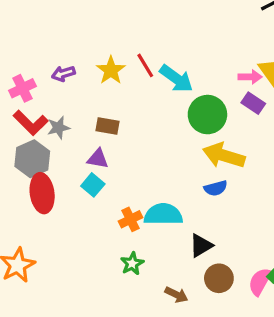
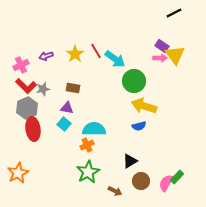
purple rectangle: (253, 103) -> (162, 46), moved
cyan semicircle: (163, 214) -> (94, 129), moved
green star: (132, 264) -> (88, 172), size x1.6

